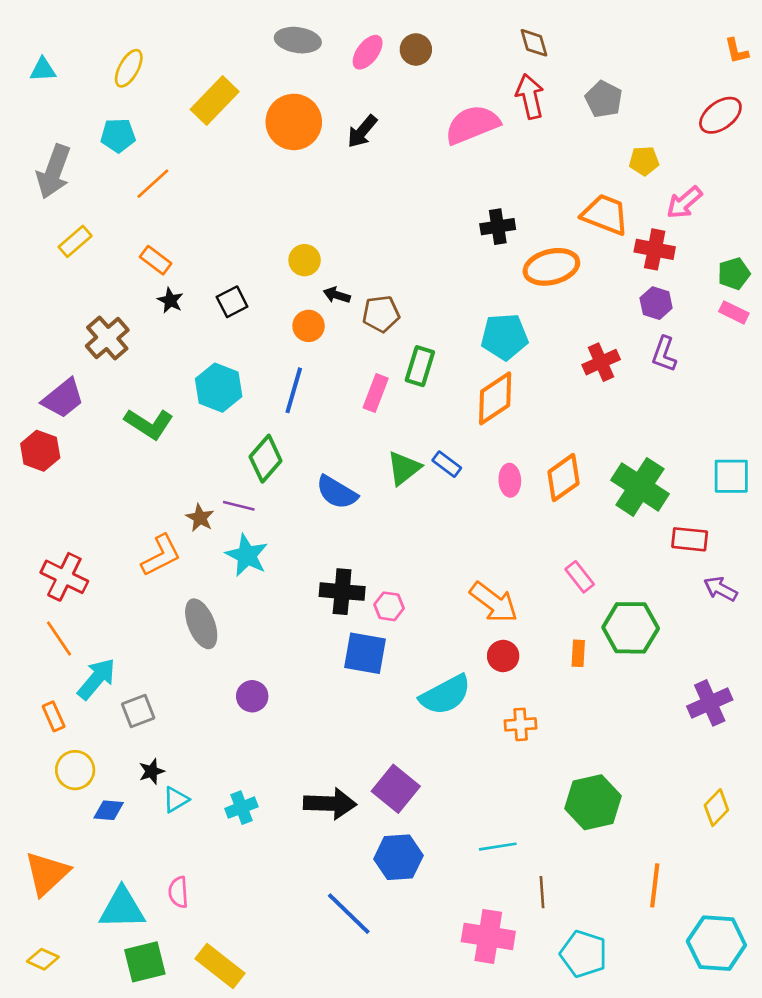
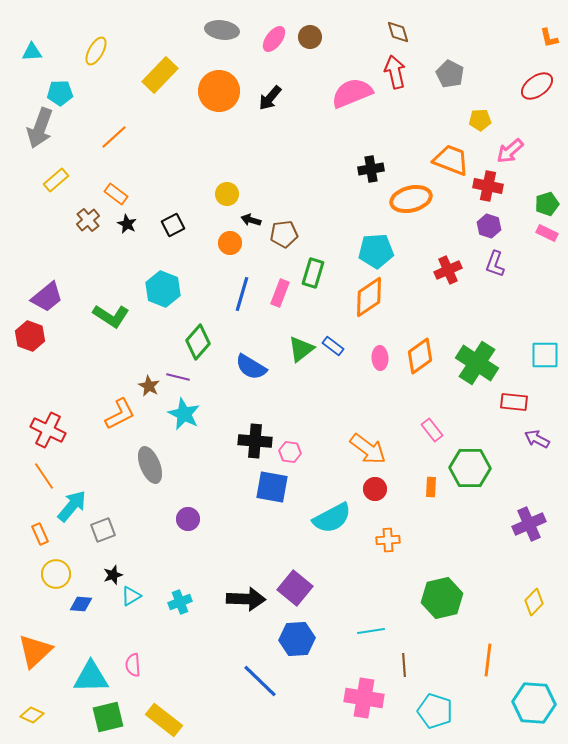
cyan pentagon: (118, 135) -> (60, 93), moved
brown cross: (107, 338) -> (88, 220), moved, size x0.7
blue line: (294, 390) -> (242, 294), moved

